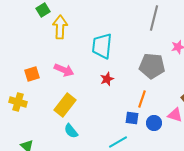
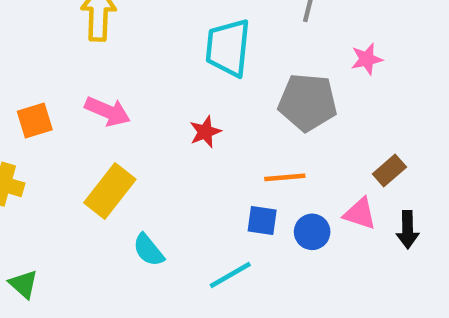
cyan trapezoid: (102, 46) -> (228, 48), moved
orange line: (142, 99) -> (285, 177), turned 66
cyan semicircle: (71, 131) -> (148, 250), moved

